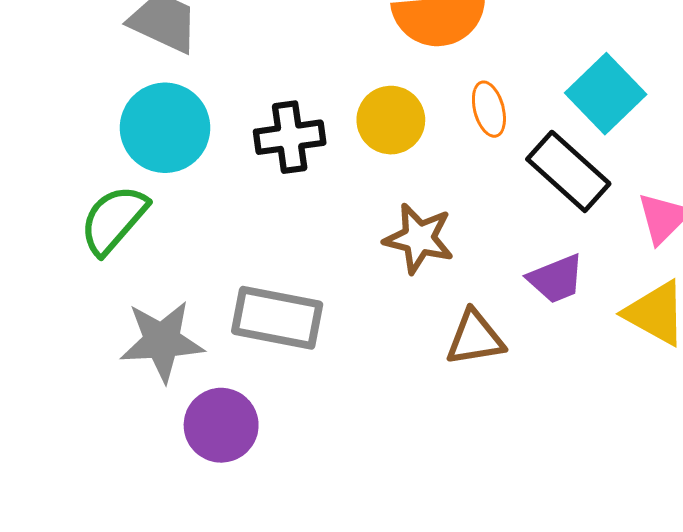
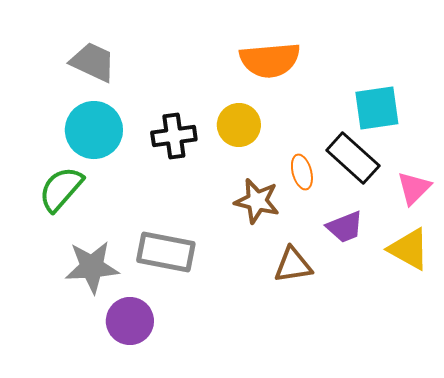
cyan square: (606, 94) -> (377, 108), turned 36
orange ellipse: (489, 109) -> (302, 172), moved

